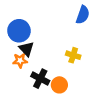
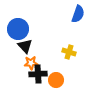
orange star: (20, 61) -> (31, 63), moved
black cross: (40, 79) -> (38, 74), turned -30

